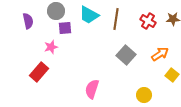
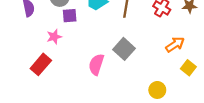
gray square: (126, 55) -> (124, 49), moved
pink semicircle: (92, 89) -> (96, 64), moved

